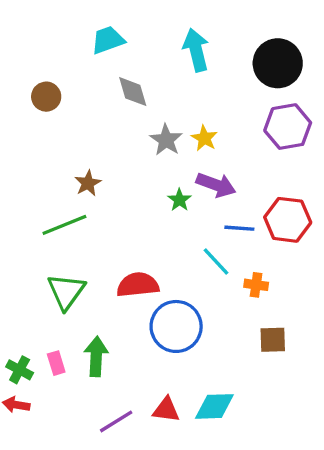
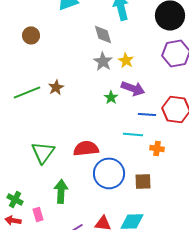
gray diamond: (133, 92) -> (103, 34), moved
green line: (64, 225) -> (27, 92), moved
cyan line: (216, 261) -> (133, 134), turned -42
brown square: (273, 340) -> (143, 181), moved
pink rectangle: (56, 363) -> (38, 214), moved

